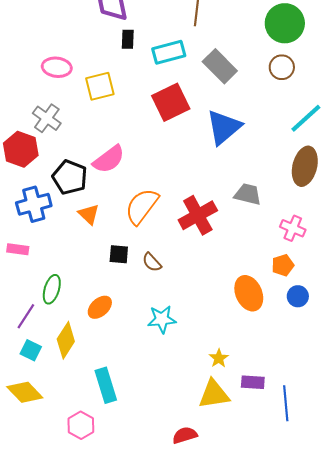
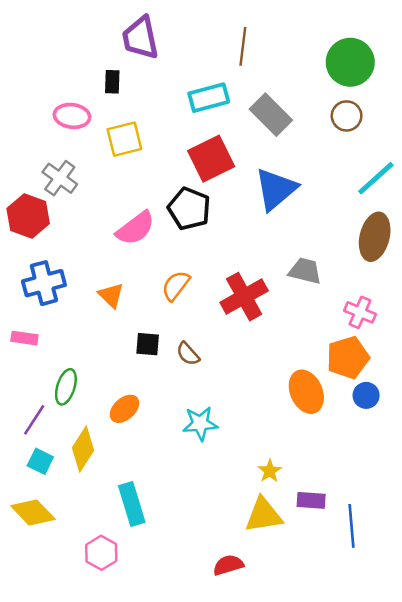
black rectangle: (128, 39) -> (112, 82), moved
black pentagon: (70, 177) -> (189, 209), moved
orange semicircle: (142, 206) -> (176, 286), size x0.7
orange pentagon: (283, 265) -> (348, 358), size x1.6

